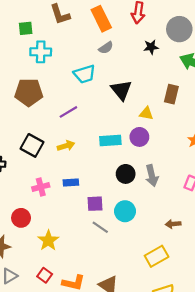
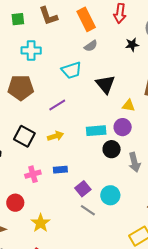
green square: (26, 28) -> (18, 19), moved
black circle: (126, 174) -> (112, 149), moved
purple square: (95, 204) -> (83, 189), turned -35

